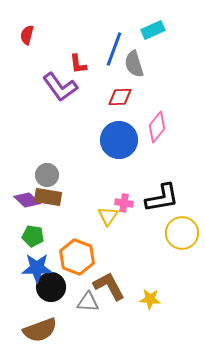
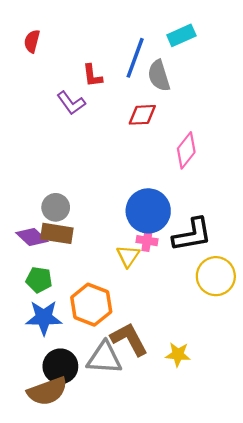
purple L-shape: (60, 87) -> (71, 103), size x0.7
blue circle: (119, 140) -> (148, 211), moved
black circle: (51, 287) -> (60, 366), moved
gray triangle: (88, 302) -> (104, 358), size x1.4

